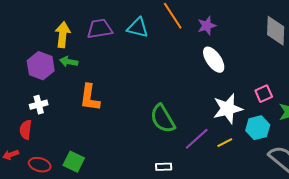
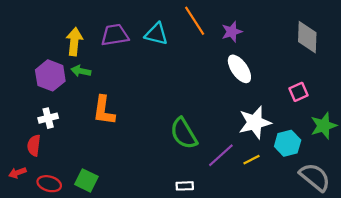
pink square: (264, 94) -> (298, 92), moved

